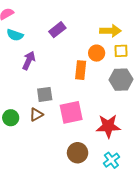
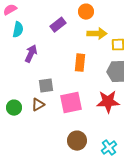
yellow arrow: (110, 31) -> (97, 34), moved
cyan semicircle: (15, 35) -> (18, 30), turned -98
orange circle: (97, 53) -> (86, 12), moved
red star: (108, 126) -> (108, 102), moved

